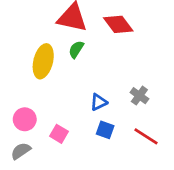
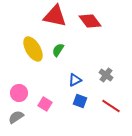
green semicircle: (76, 49) -> (58, 50), moved
yellow ellipse: (43, 61) -> (33, 49), turned -45

